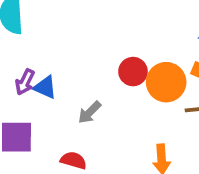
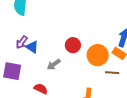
red circle: (133, 72) -> (73, 45), moved

